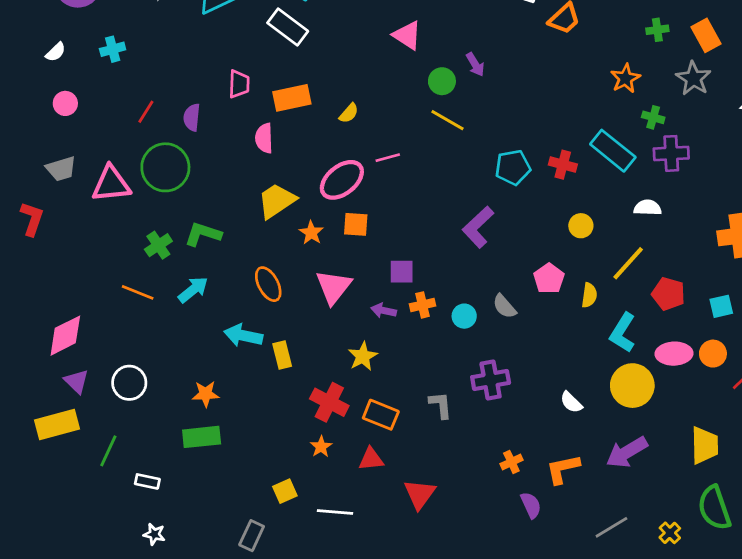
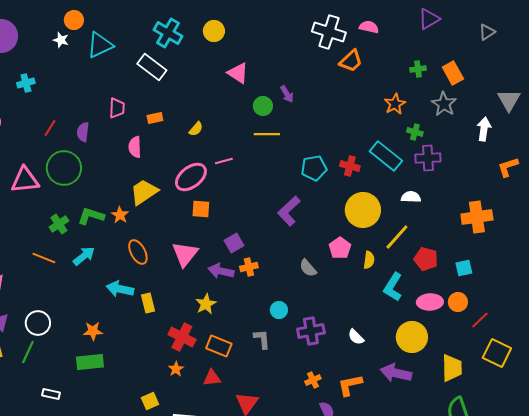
orange rectangle: (292, 98) -> (155, 118), size x0.6
yellow line: (447, 120) -> (267, 134), turned -30
yellow circle: (581, 226) -> (363, 210), size x2.0
orange star: (311, 233) -> (120, 215), moved
purple square: (402, 272) -> (234, 243), turned -30
purple arrow: (384, 311) -> (221, 271), size x1.4
cyan circle: (464, 316) -> (279, 310), moved
purple cross: (491, 380) -> (311, 331), moved
yellow circle: (632, 386) -> (412, 337), moved
green line: (108, 451) -> (28, 352), moved
purple arrow: (627, 452) -> (396, 373), turned 44

